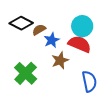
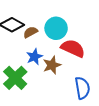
cyan circle: (82, 26) -> (56, 28), moved
blue star: (52, 40) -> (34, 57), moved

